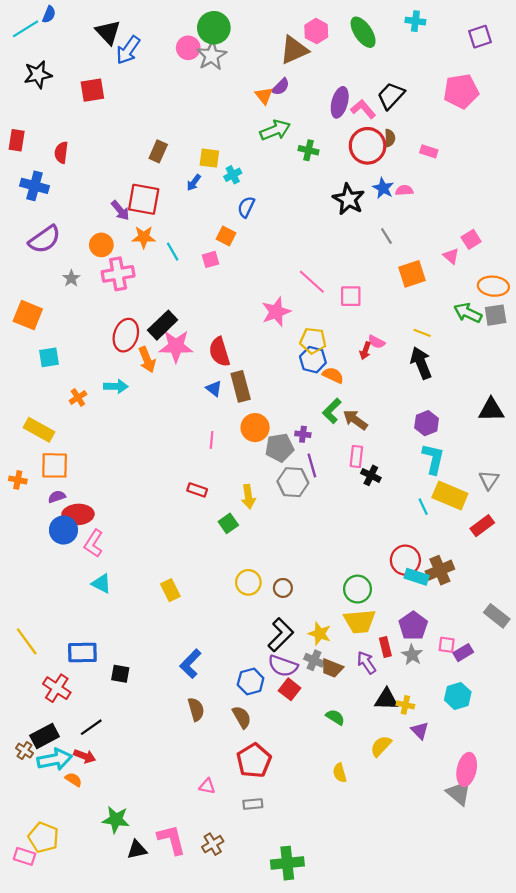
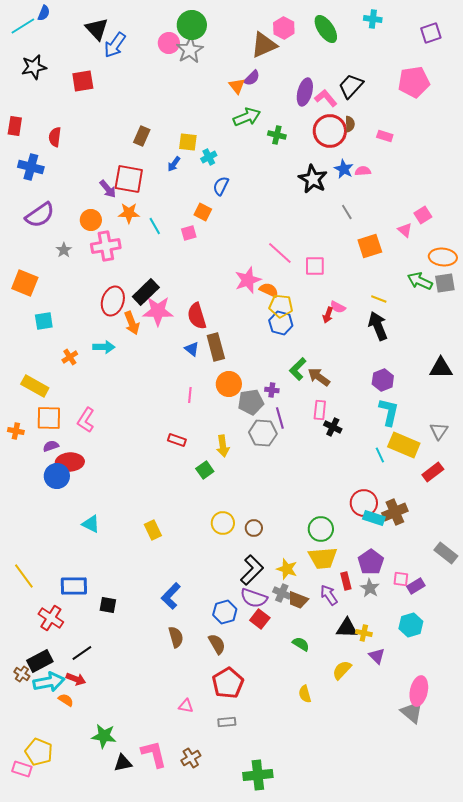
orange semicircle: (333, 375) -> (269, 290), moved
pink L-shape: (94, 543) -> (86, 420), moved

